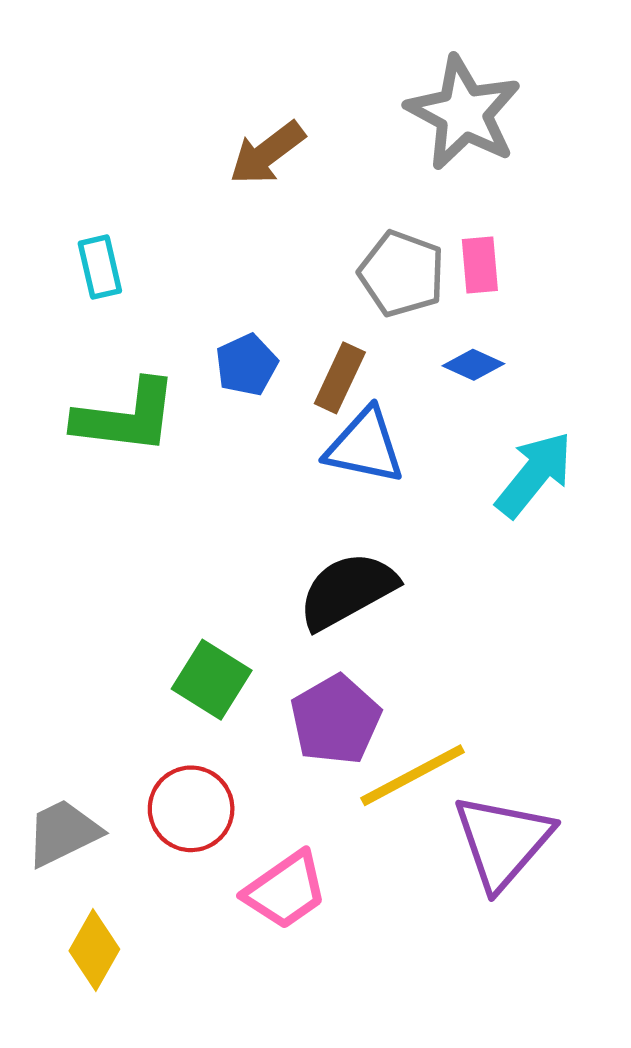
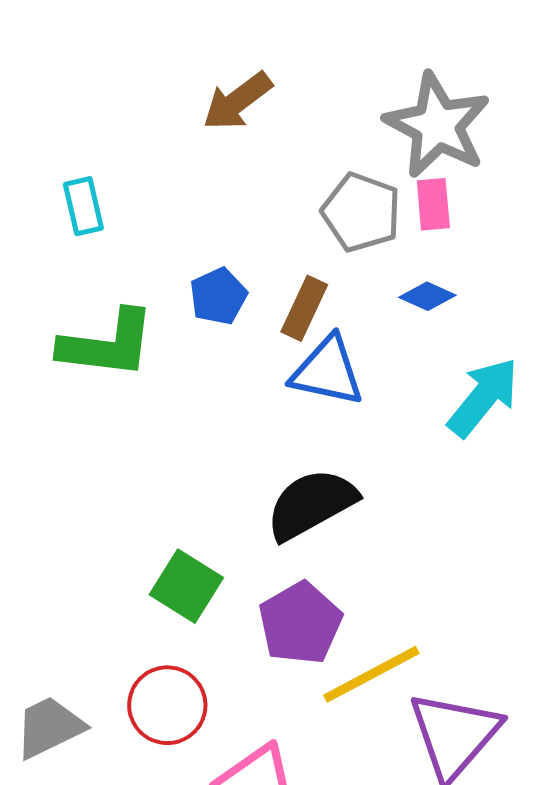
gray star: (464, 113) -> (437, 125), moved

